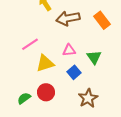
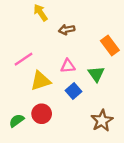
brown arrow: (68, 18) -> (67, 30), size x0.6
orange rectangle: (102, 20) -> (110, 46), moved
brown star: (88, 98) -> (102, 121), moved

